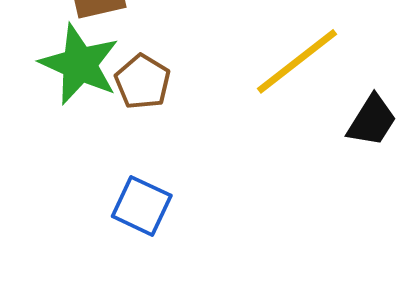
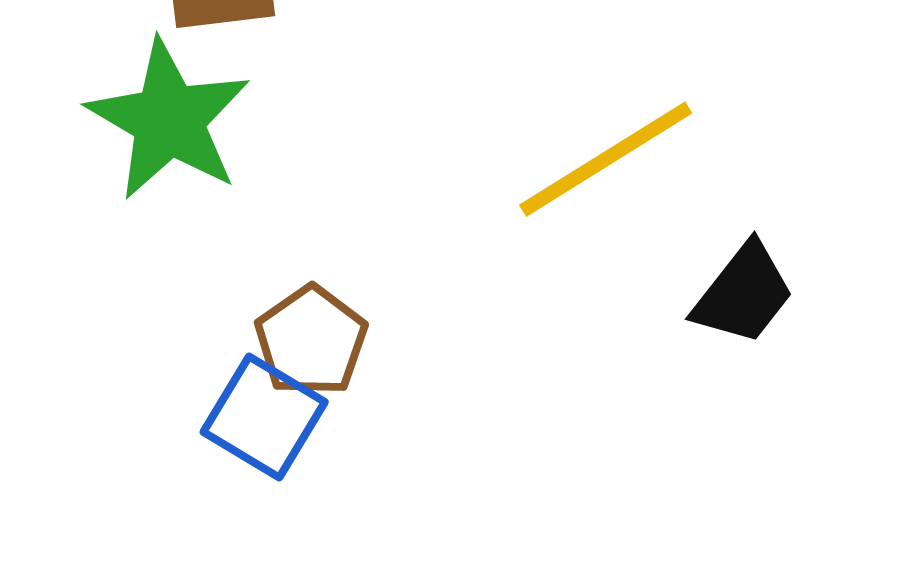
brown pentagon: (143, 82) -> (311, 341), moved

